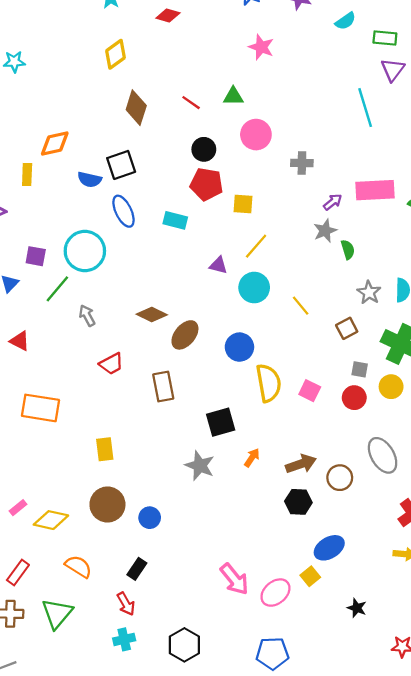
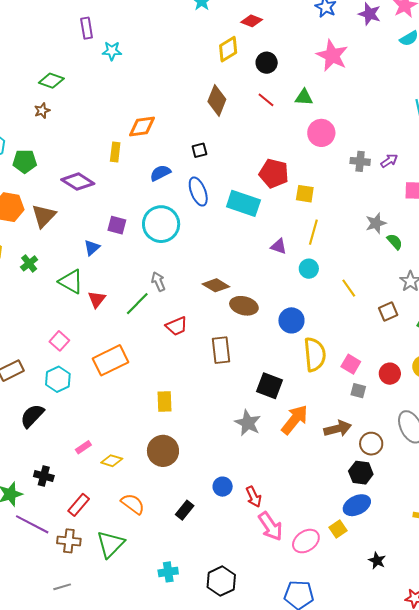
pink star: (261, 47) -> (332, 56), size x1.4
yellow diamond: (115, 54) -> (228, 49), moved
black circle: (204, 149) -> (267, 63), moved
black square: (121, 165) -> (199, 150), size x0.6
blue semicircle: (89, 180) -> (160, 173), moved, turned 135
purple arrow: (333, 202) -> (389, 161), moved
cyan rectangle: (175, 220) -> (243, 203), size x1.5
yellow line: (256, 246) -> (313, 232), turned -30
green semicircle: (348, 250) -> (395, 242), turned -30
cyan circle: (254, 288) -> (309, 269), size x0.7
green line: (57, 289) -> (137, 304), moved
brown ellipse: (185, 335) -> (244, 306), turned 60
red triangle: (20, 341) -> (97, 299), turned 36
gray square: (360, 369) -> (358, 391), moved
orange rectangle: (41, 408) -> (110, 360), turned -40
black square: (221, 422) -> (269, 386), turned 32
orange arrow: (252, 458) -> (295, 420), size x1.8
black hexagon: (298, 502) -> (361, 473), moved
blue circle: (150, 518) -> (223, 487), moved
yellow diamond: (51, 520) -> (112, 461), size x0.7
red arrow: (126, 604) -> (254, 497), moved

